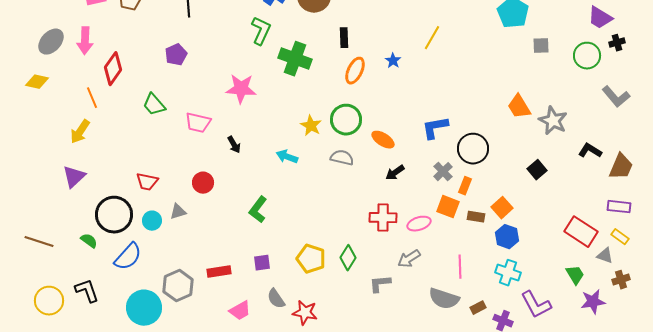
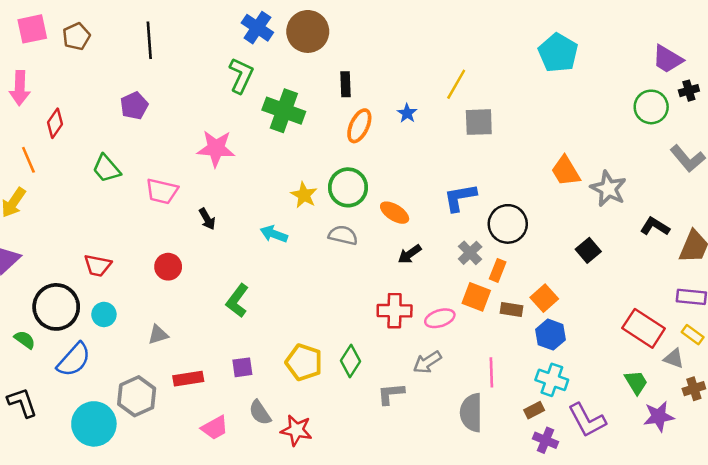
gray square: (541, 46) -> (479, 122), moved, size x1.4
red diamond: (113, 69) -> (55, 123), size x0.7
gray triangle: (178, 212) -> (158, 335), moved
gray semicircle: (444, 299) -> (471, 413), turned 72
brown rectangle: (478, 308) -> (534, 410), moved

